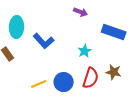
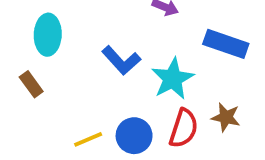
blue L-shape: (44, 41) -> (121, 60), moved
cyan star: (85, 51) -> (173, 79), size x1.6

